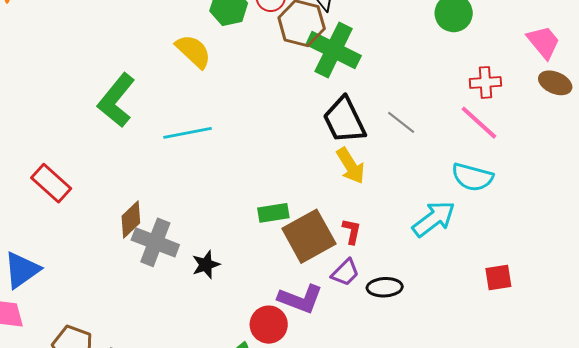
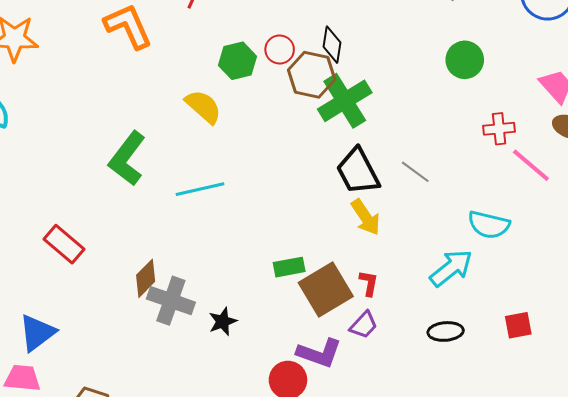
green cross: (334, 50) -> (345, 101), turned 34
pink line: (479, 123) -> (531, 165), moved
black ellipse: (385, 287) -> (446, 331), moved

